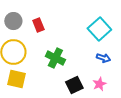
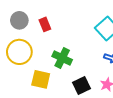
yellow square: (16, 79) -> (41, 79), moved

